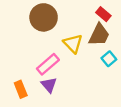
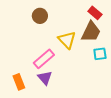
brown circle: (44, 17) -> (40, 16), size x0.6
cyan square: (109, 59) -> (100, 54), turned 32

